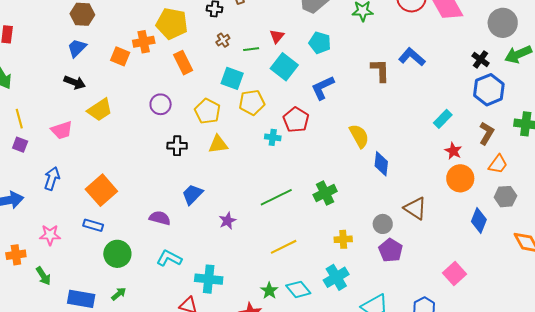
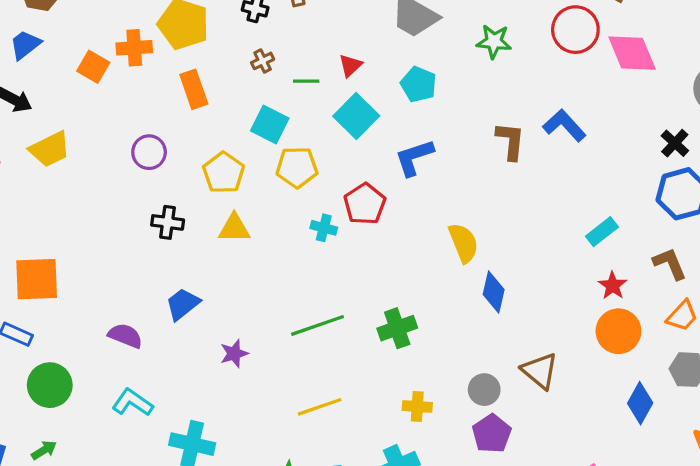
brown L-shape: (487, 133) -> (670, 264), turned -60
orange square: (101, 190) -> (37, 279), turned 32

